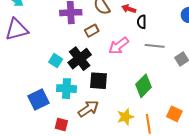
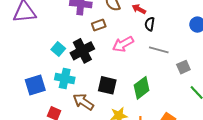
black square: (99, 81) -> (107, 85), moved
brown arrow: (88, 109) -> (83, 102), turned -120

